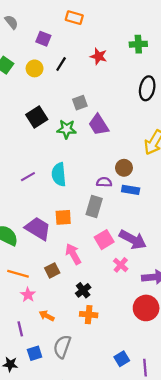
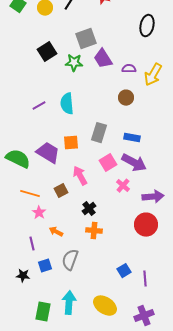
gray square: (80, 103) -> (86, 39), size x1.5
purple semicircle: (104, 182) -> (129, 69), moved
blue rectangle: (131, 190) -> (132, 138), moved

